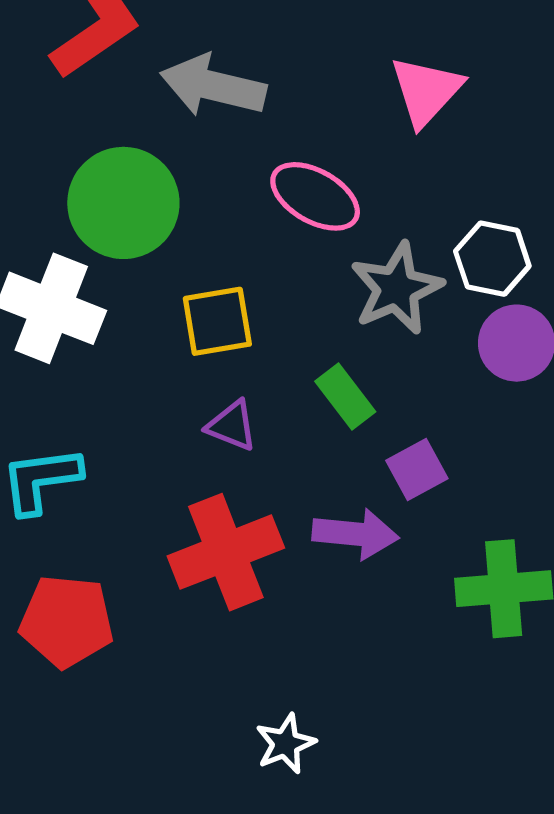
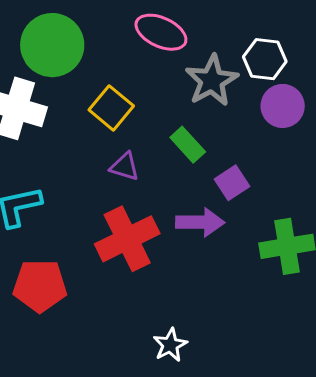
yellow square: (217, 321) -> (111, 108), turned -36

